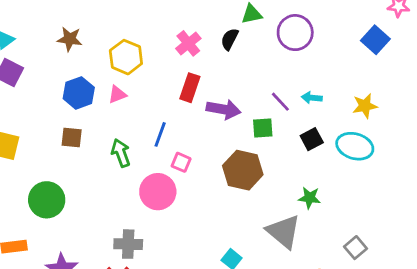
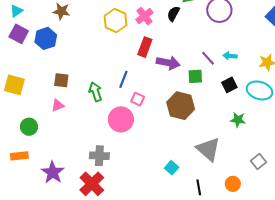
yellow hexagon: (126, 57) -> (116, 20), moved
blue hexagon: (79, 93) -> (46, 38), moved
pink triangle: (117, 94) -> (58, 105), moved
green star: (309, 198) -> (238, 120), moved
green circle: (47, 200) -> (29, 127), moved, size x0.7

